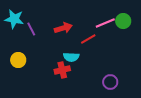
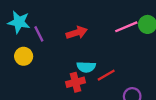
red line: (88, 39) -> (106, 75), moved
yellow circle: (18, 60) -> (24, 56), moved

